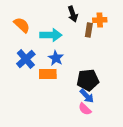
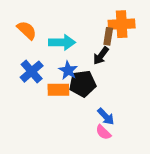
black arrow: (73, 14) -> (101, 56), moved, turned 56
orange cross: (100, 20) -> (122, 24), size x1.5
black pentagon: (88, 80) -> (83, 84), moved

